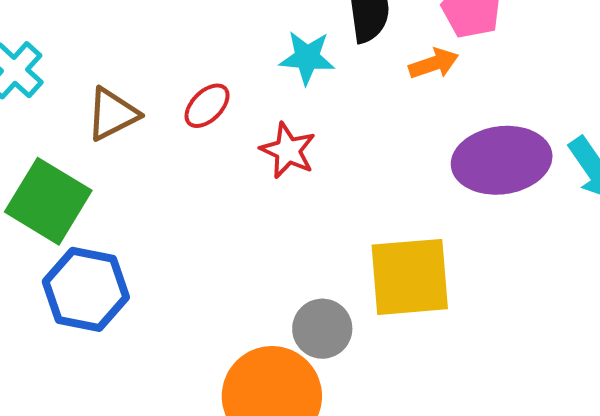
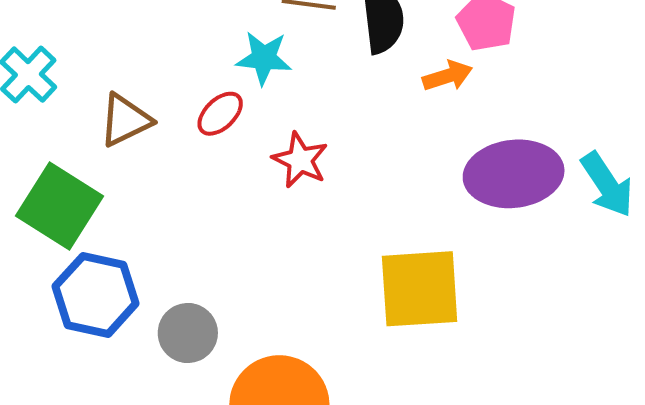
cyan star: (307, 58) -> (264, 58), moved
gray circle: (322, 329) -> (188, 333), moved

